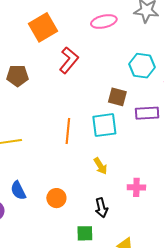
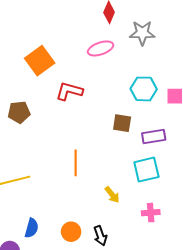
red L-shape: (69, 60) -> (69, 91), turned -108
cyan square: (104, 125) -> (146, 170), moved
blue semicircle: (18, 190) -> (32, 228), turned -132
black arrow: (101, 208) -> (100, 236), moved

